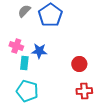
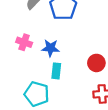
cyan rectangle: (24, 63) -> (56, 71), moved

